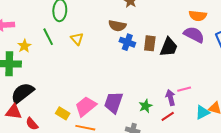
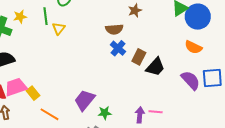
brown semicircle: (117, 26) -> (114, 29), turned -36
purple semicircle: (194, 35) -> (191, 80), moved
yellow triangle: (77, 39) -> (59, 29), moved
pink trapezoid: (86, 106) -> (16, 87), moved
green star: (146, 106) -> (105, 113), moved

